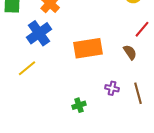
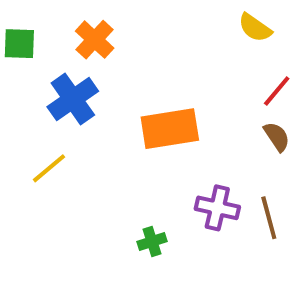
brown semicircle: (130, 52) -> (277, 137), moved
purple cross: (112, 88) -> (217, 208), size x1.5

